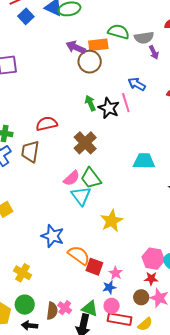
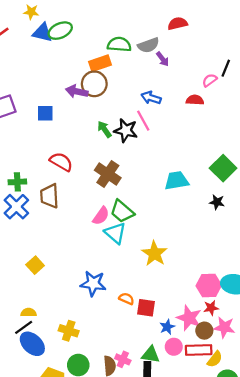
blue square: (26, 16) -> (45, 113), moved, turned -35
purple arrow: (76, 47) -> (77, 91), moved
red semicircle: (47, 124) -> (61, 162), turned 55
orange semicircle: (79, 255) -> (126, 299), size x0.6
pink star: (116, 273) -> (189, 318), moved, size x1.6
red rectangle: (120, 319) -> (199, 350), moved

